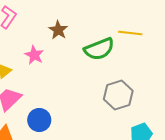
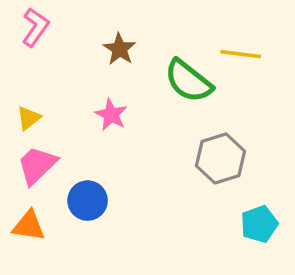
green semicircle: (99, 49) -> (188, 81), turned 60
pink star: (34, 55) -> (111, 115), moved

